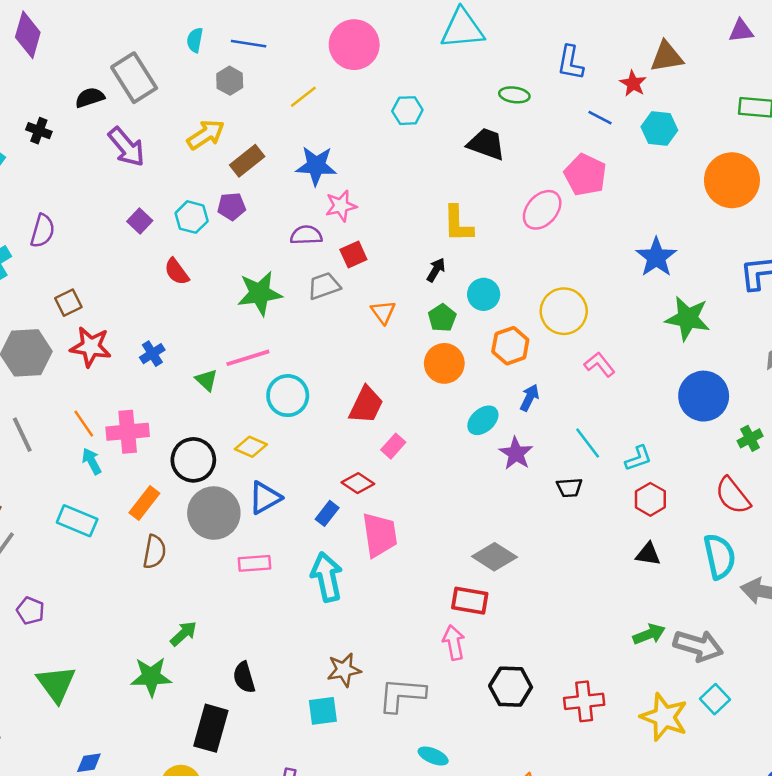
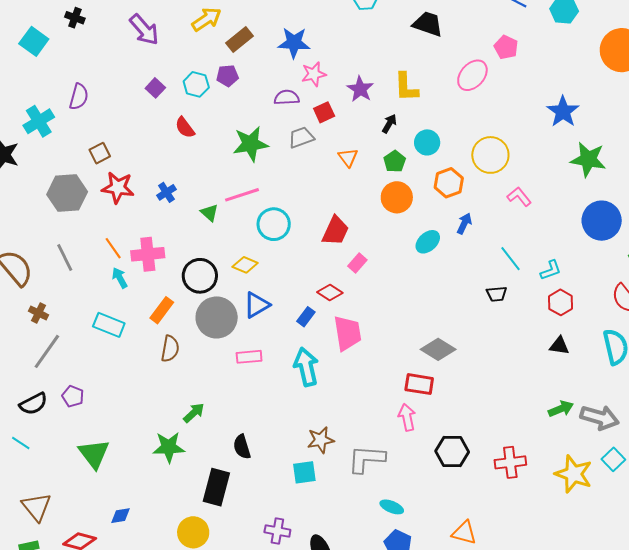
pink pentagon: (585, 175) -> (506, 47), size x0.7
purple star: (516, 453) -> (360, 89), moved

